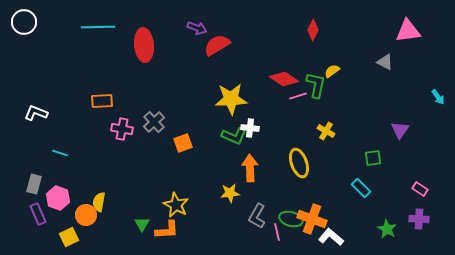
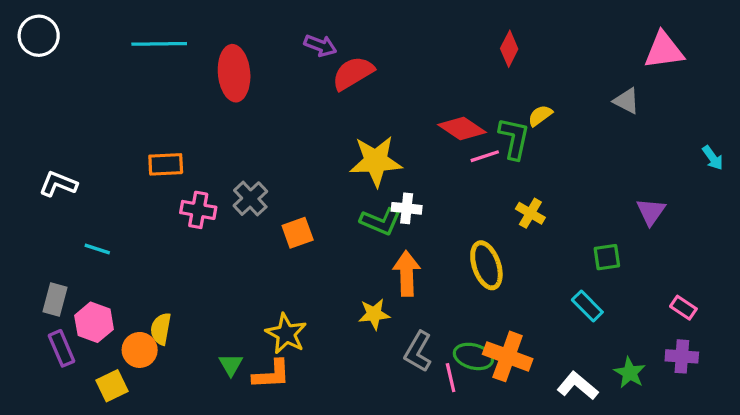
white L-shape: (331, 237) -> (578, 386), moved

